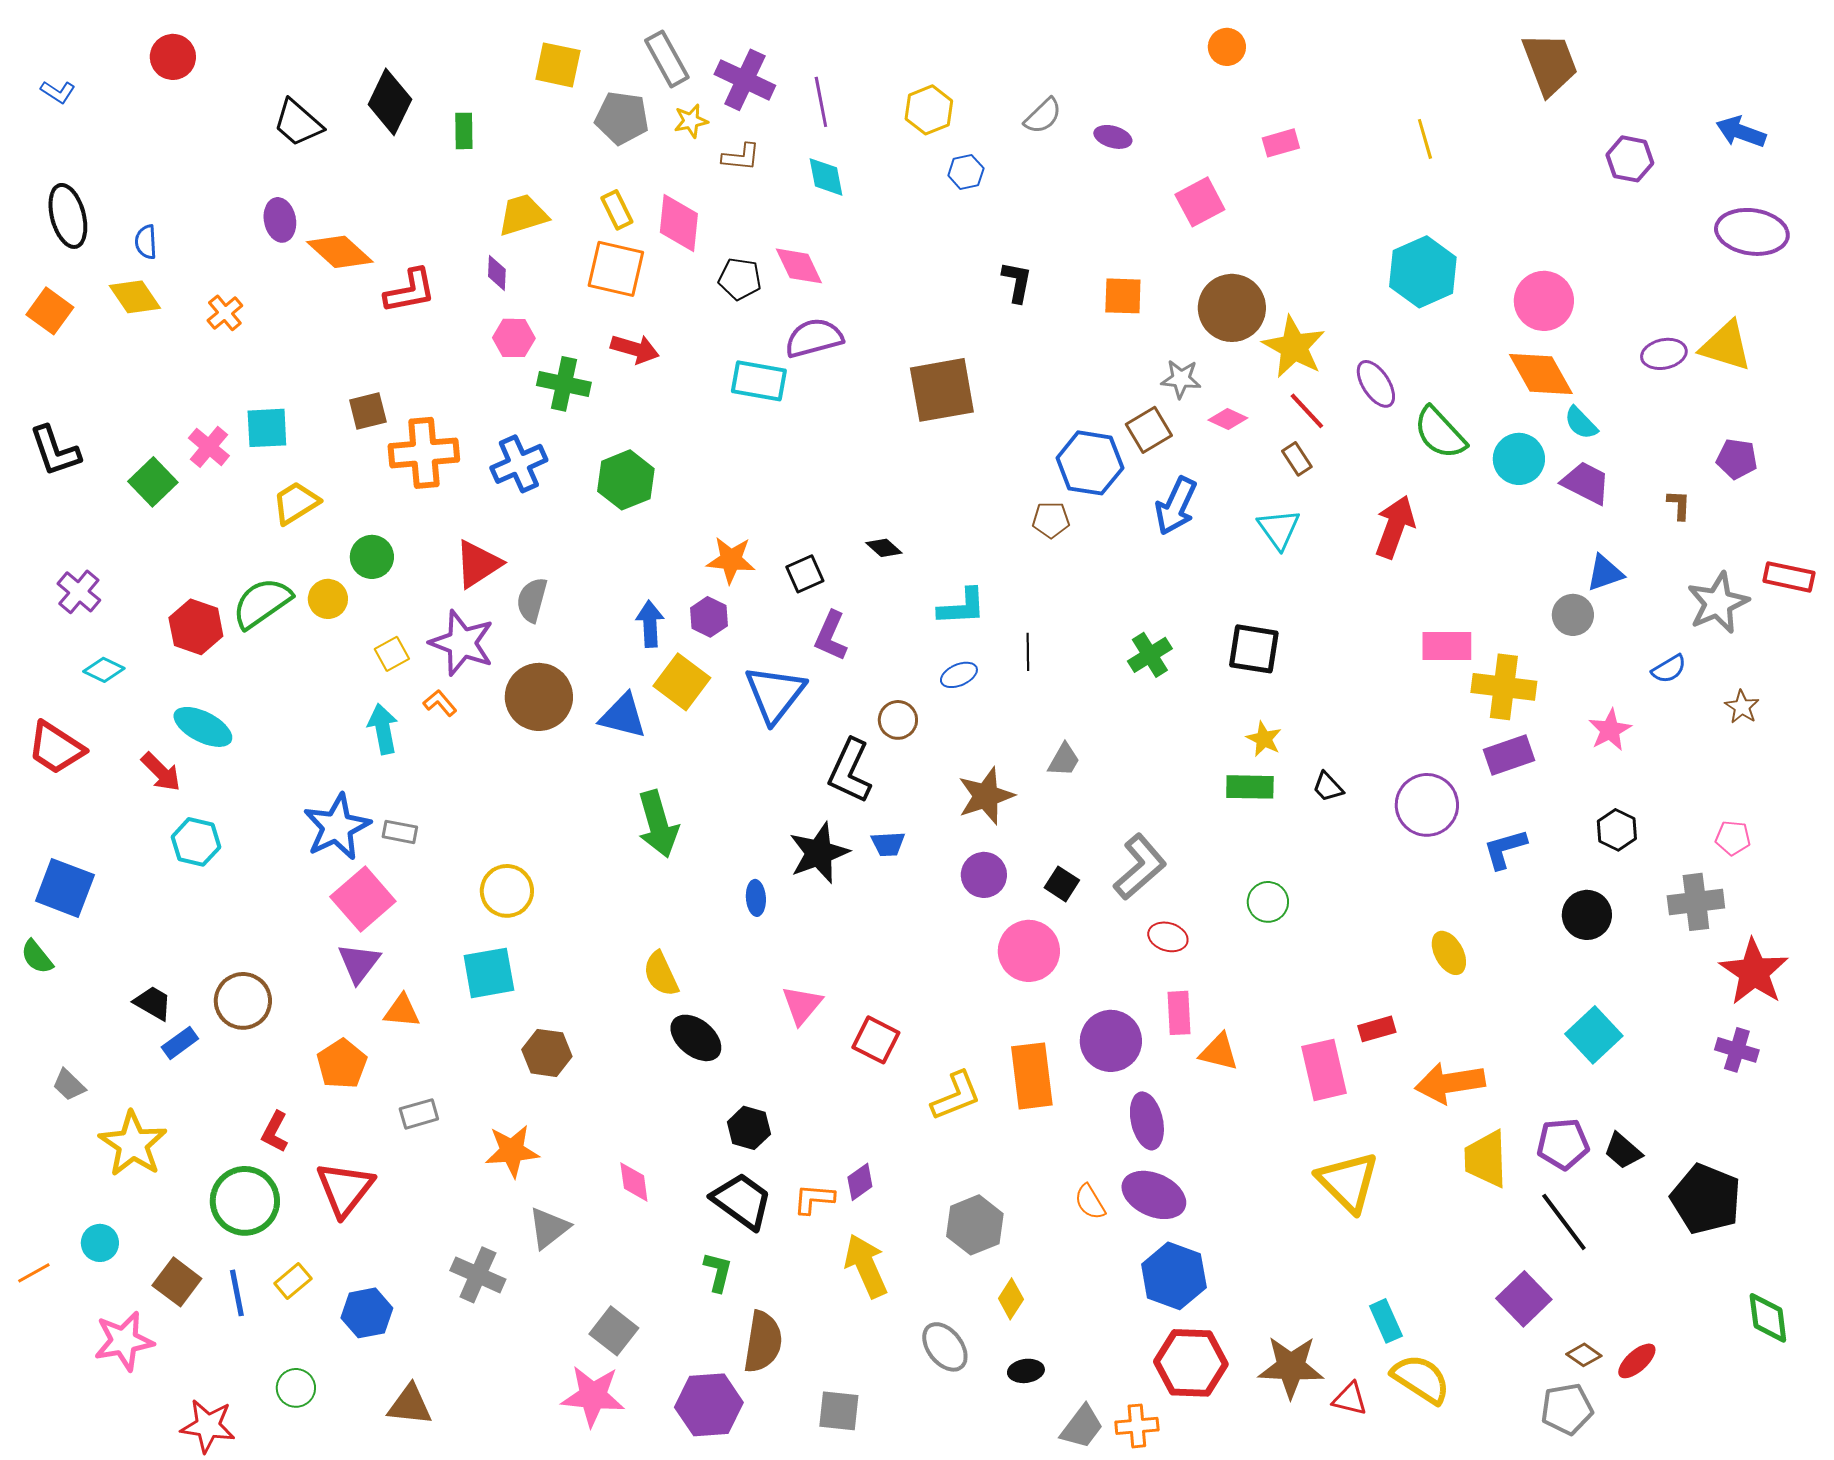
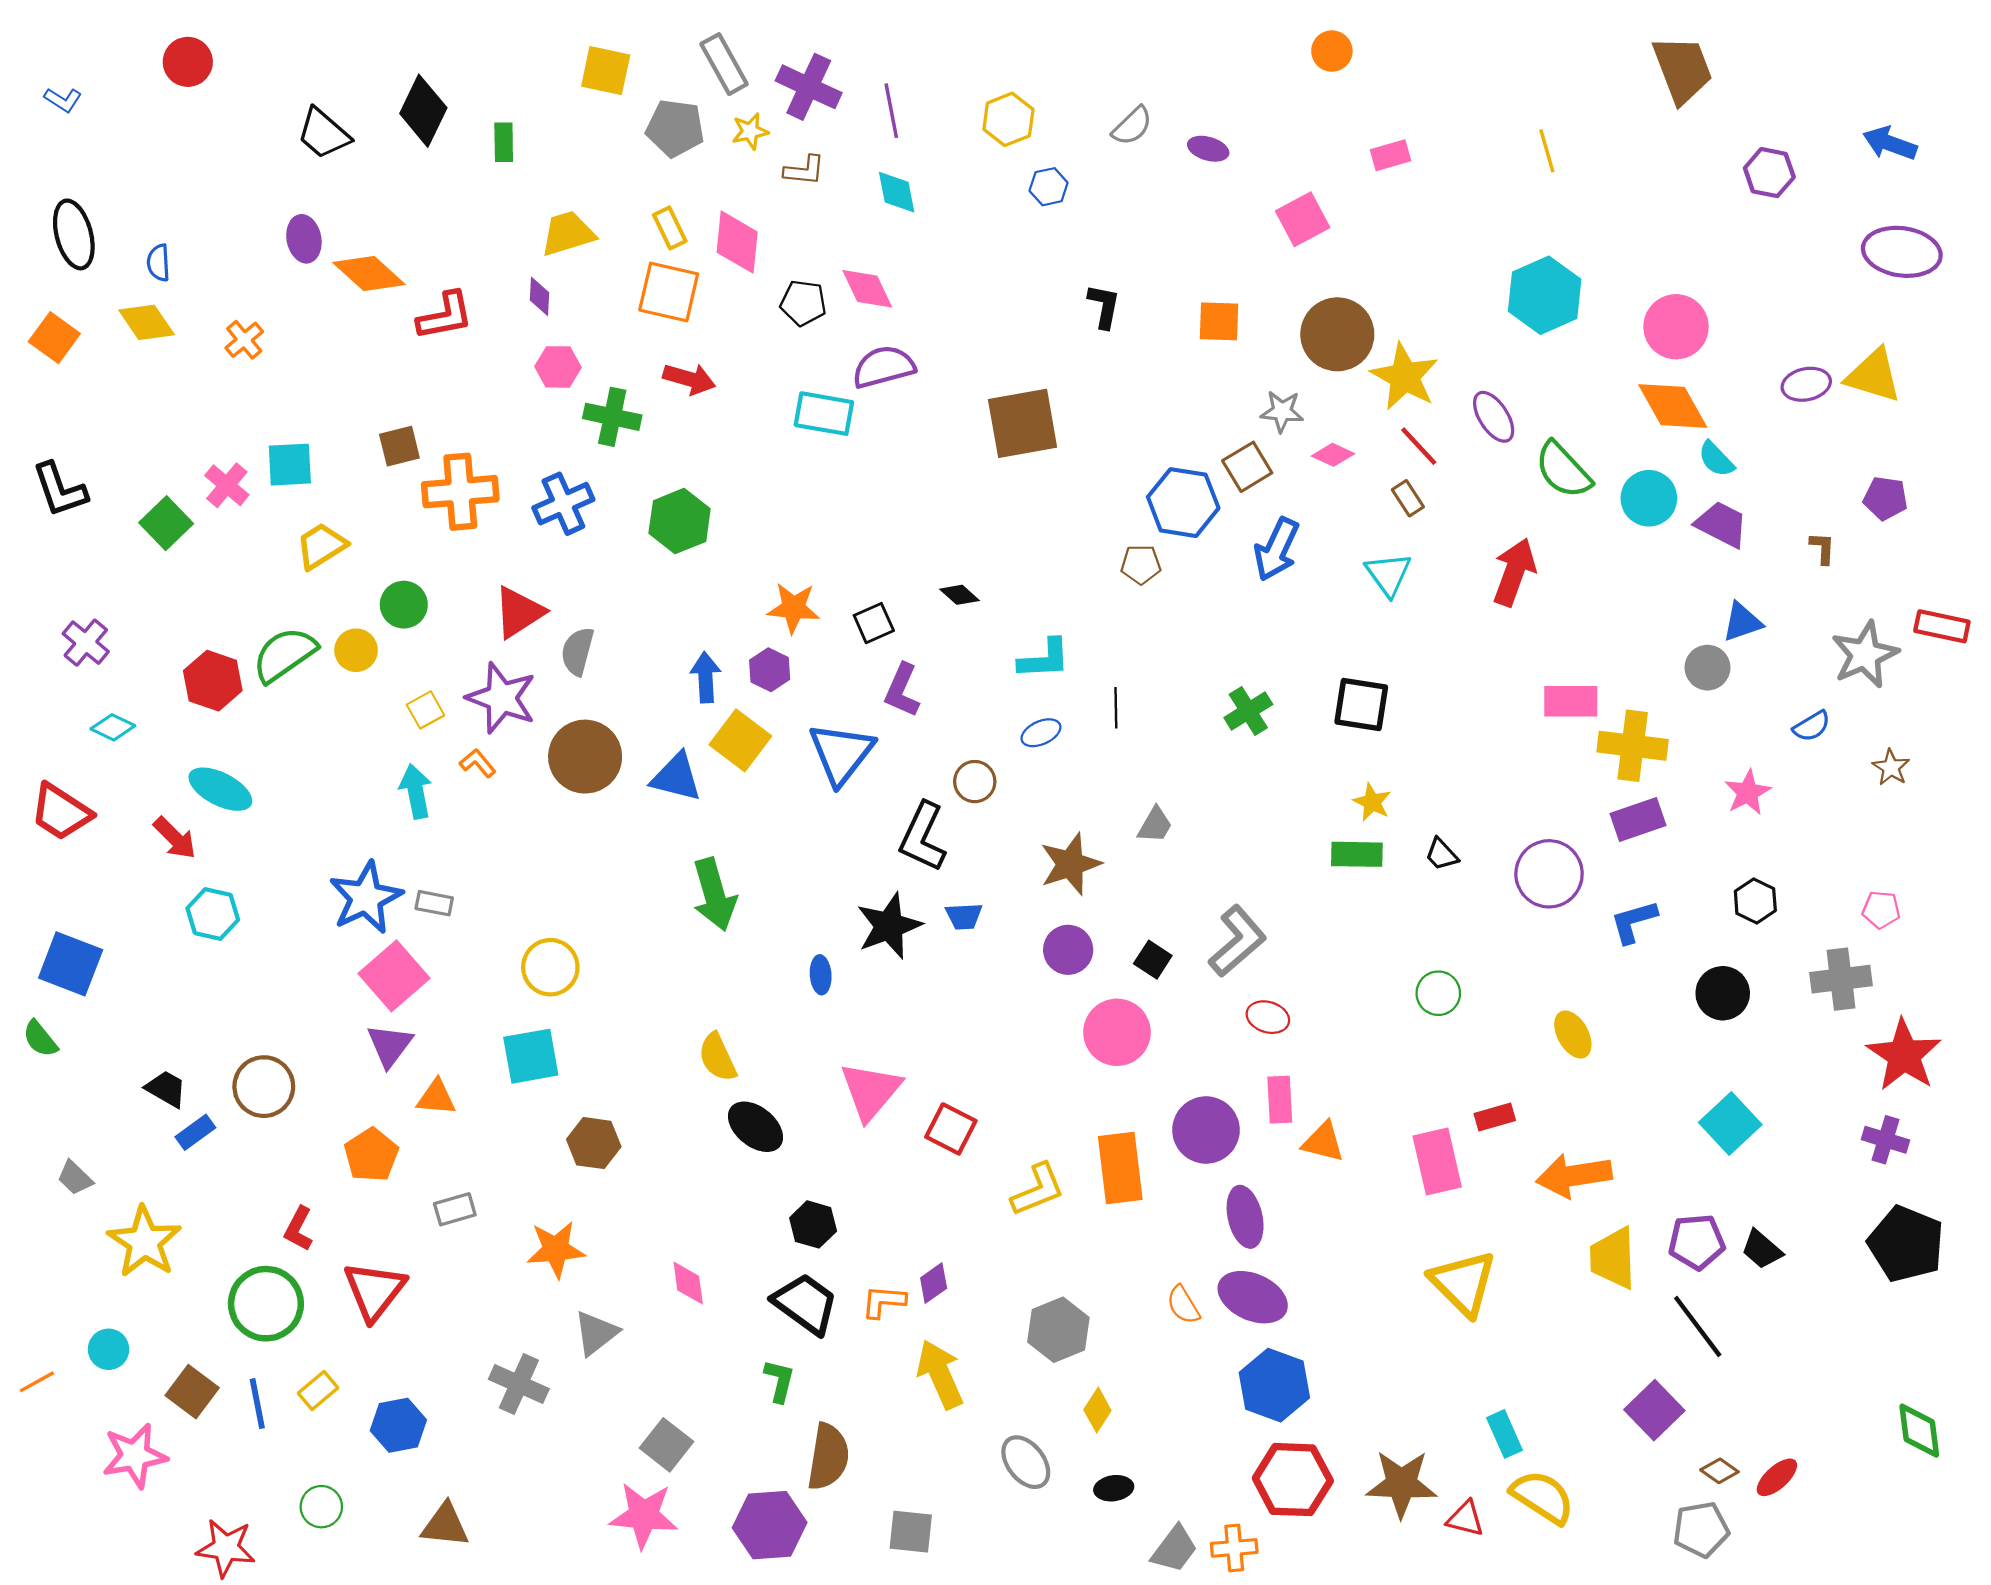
green circle: (1268, 902) -> (1438, 993), moved
pink triangle: (802, 1005) -> (871, 1091), size x1.4
black pentagon: (1706, 1199) -> (1906, 1244), moved

